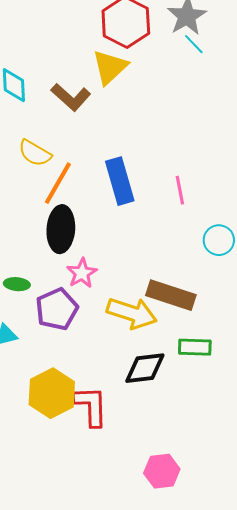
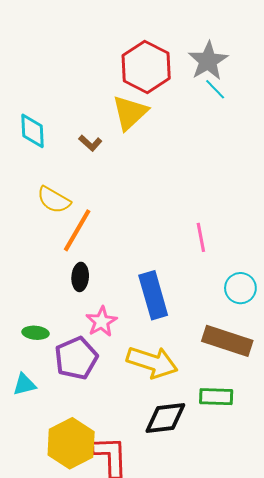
brown L-shape: (71, 97) -> (90, 143), size x0.6
blue rectangle: (120, 181) -> (153, 295), moved
black ellipse: (61, 229) -> (80, 277), size x0.6
brown rectangle: (171, 295) -> (227, 341), moved

